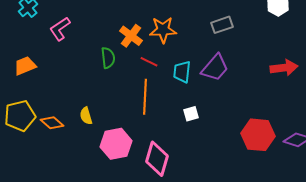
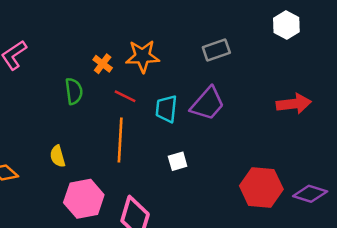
orange cross: (131, 36) -> (103, 64), size x0.7
yellow semicircle: (86, 116) -> (58, 156), moved

